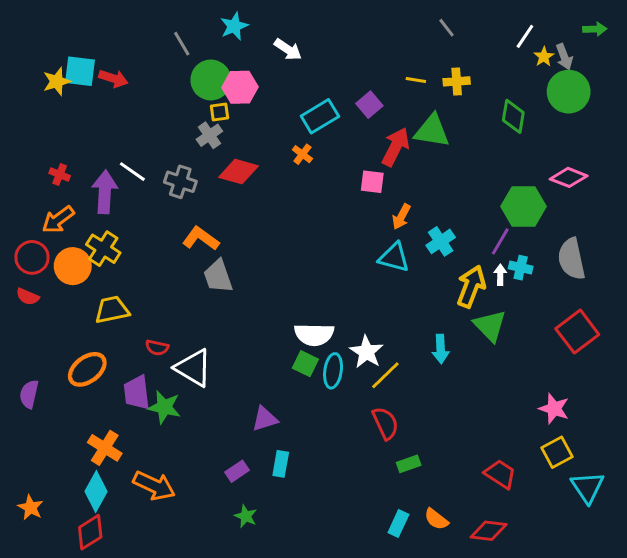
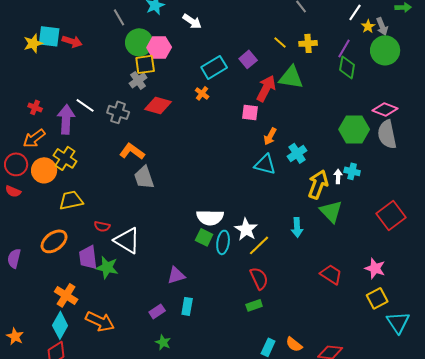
yellow line: (416, 80) -> (280, 42), turned 32
yellow square: (220, 112) -> (145, 64), size x1.5
purple line: (500, 241) -> (344, 48), moved
gray semicircle: (572, 259) -> (387, 134), moved
green rectangle: (409, 464) -> (254, 305), moved
red trapezoid: (500, 474) -> (331, 274), moved

